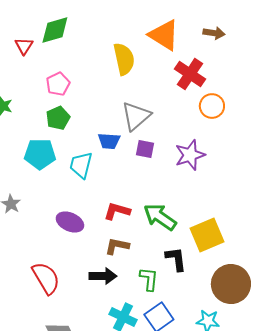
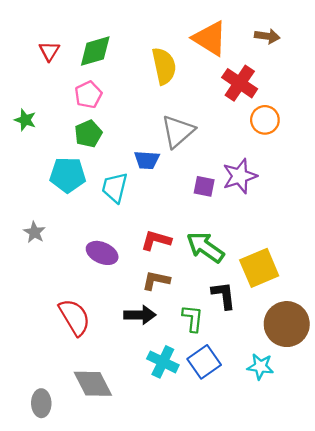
green diamond: (55, 30) -> (95, 51), moved
purple square: (145, 149) -> (204, 186), moved

